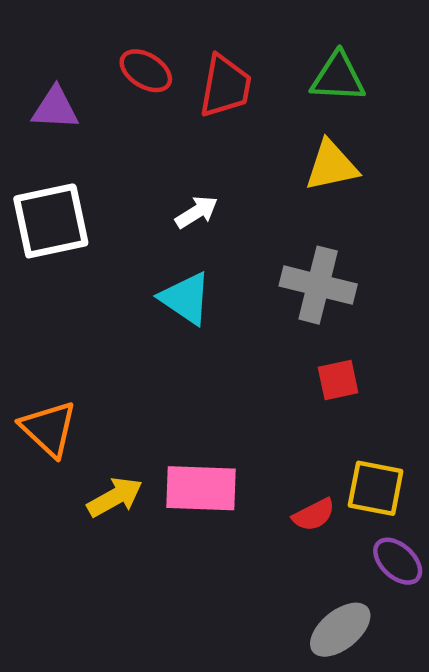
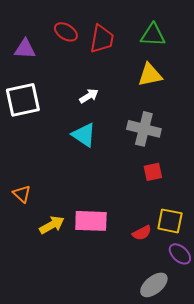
orange triangle: (49, 429) -> (22, 194), size x0.7

